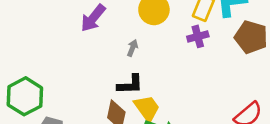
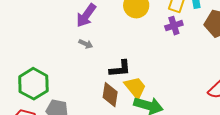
gray arrow: (132, 48) -> (86, 44), moved, turned 96

